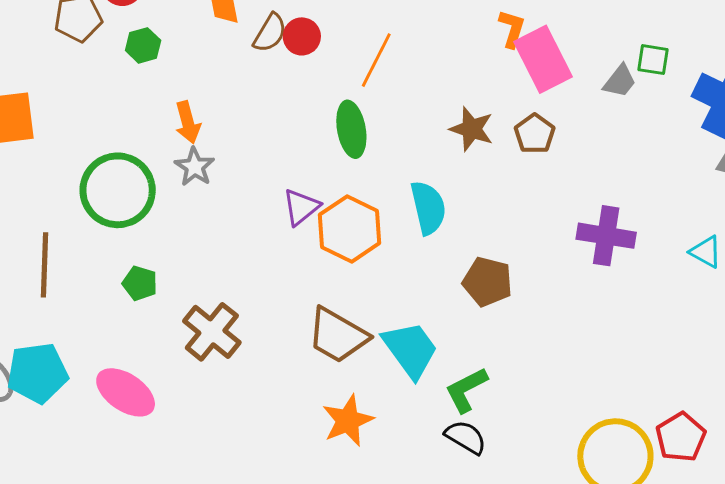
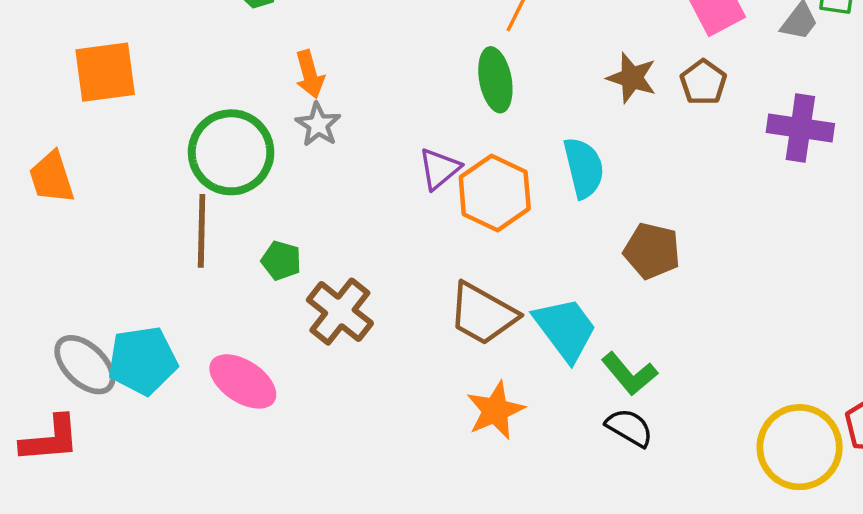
purple cross: (606, 236) -> (800, 128), moved
brown line: (45, 265) -> (202, 231), moved
green pentagon: (140, 283) -> (281, 261), moved
green L-shape: (466, 390) -> (629, 374), turned -102

